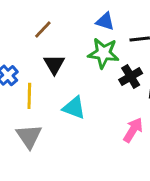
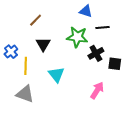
blue triangle: (105, 21) -> (86, 11), moved
cyan triangle: (74, 108) -> (56, 75), turned 30
gray triangle: (29, 136) -> (25, 94), turned -36

